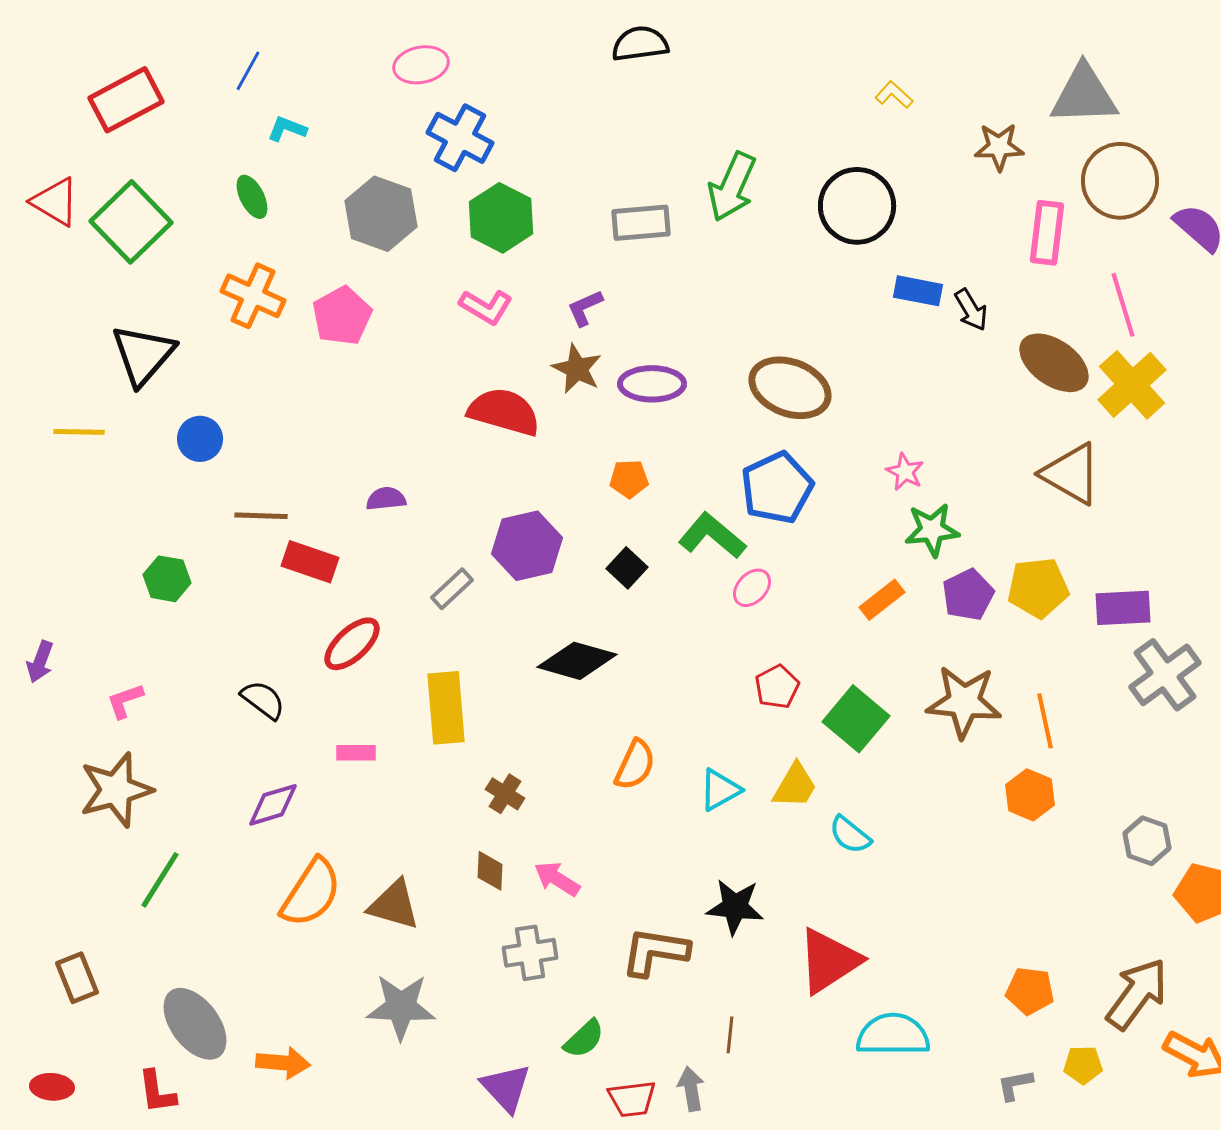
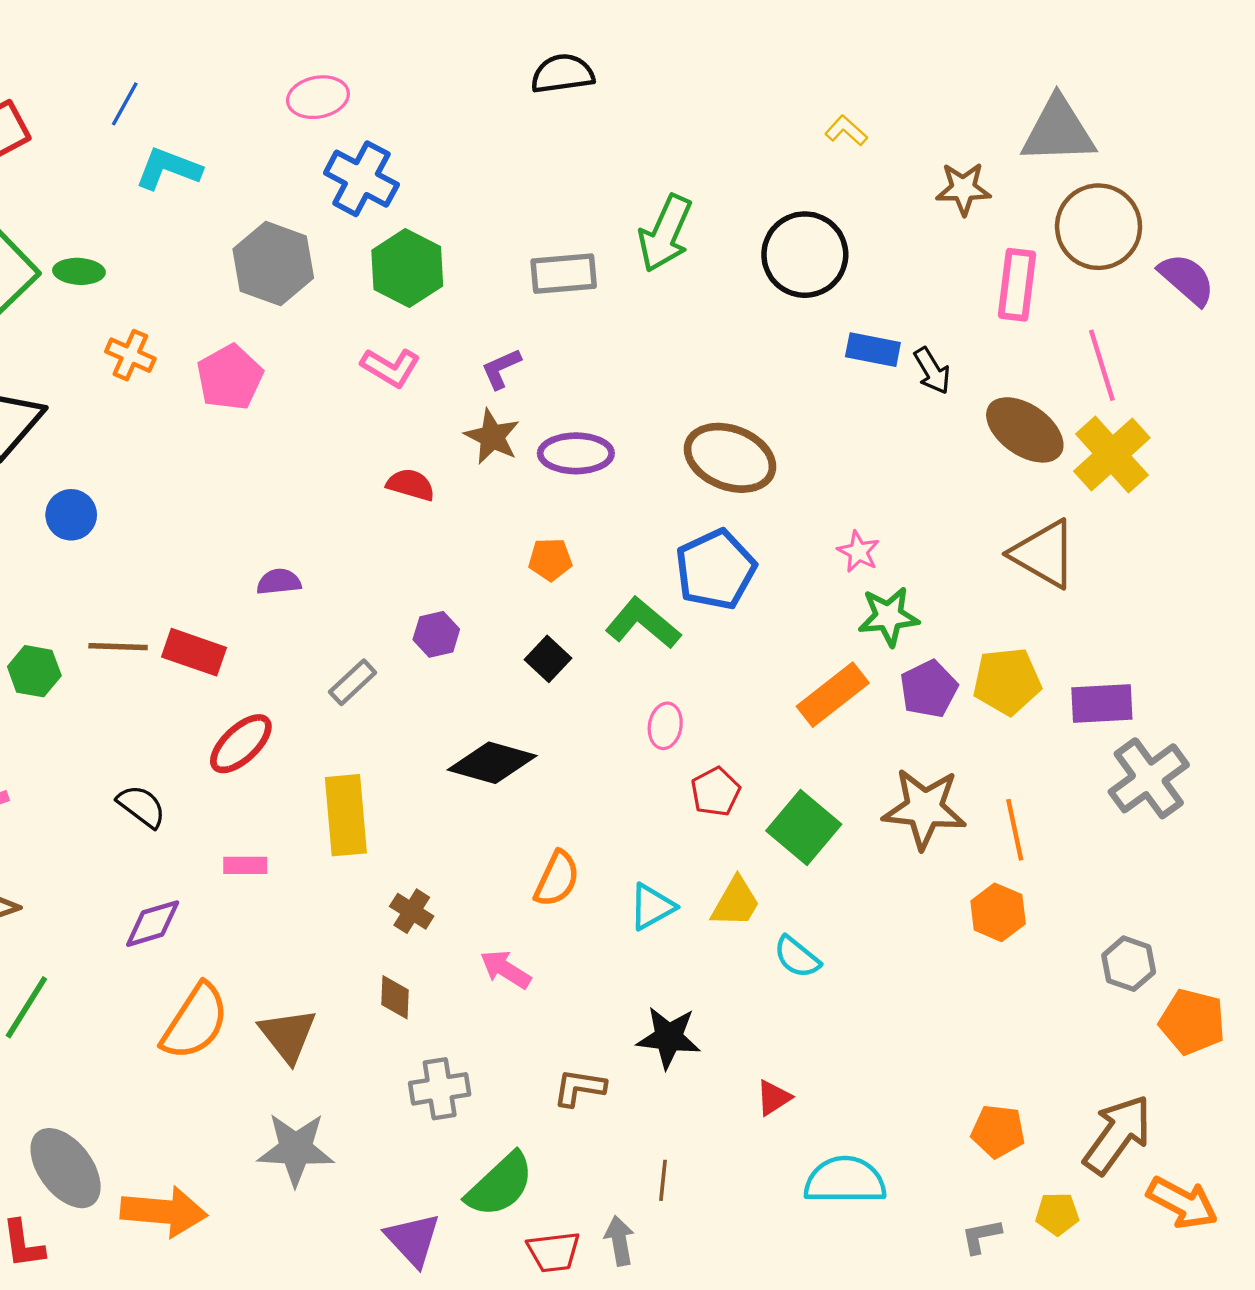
cyan L-shape: (287, 129) -> (168, 169), size x1.5
green ellipse: (252, 197) -> (79, 271), moved, turned -60
orange cross: (253, 296) -> (130, 355), size x0.7
red semicircle: (504, 412) -> (411, 485), size x0.6
brown line: (261, 516) -> (118, 647), moved
purple hexagon: (527, 546) -> (436, 634), size x0.6
pink ellipse: (752, 588) -> (665, 726), moved, turned -33
orange rectangle: (882, 600) -> (833, 695), size x1.4
pink arrow: (557, 879) -> (506, 969), moved
brown triangle: (394, 905) -> (288, 1035), turned 36
brown L-shape: (655, 952) -> (579, 1088), size x0.7
red triangle: (829, 961) -> (774, 1098), size x0.5
green semicircle: (584, 1039) -> (500, 1185), size x1.5
orange arrow: (283, 1063) -> (164, 1212), size x1.4

